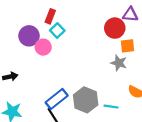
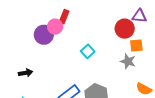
cyan square: (57, 30) -> (88, 51), moved
pink circle: (43, 47) -> (55, 27), moved

